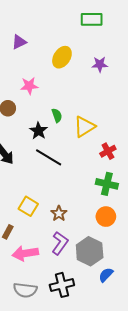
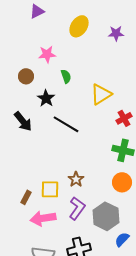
green semicircle: (57, 115) -> (66, 76), moved
black star: (38, 131) -> (46, 98), moved
yellow square: (28, 206) -> (50, 189), moved, turned -30

